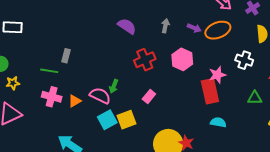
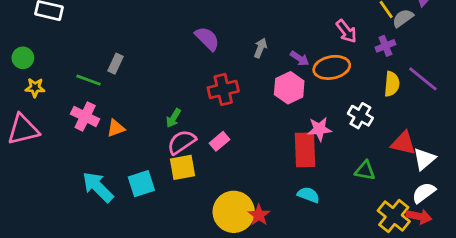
pink hexagon: (182, 59) -> (289, 88), moved
pink semicircle: (100, 96) -> (182, 142), moved, turned -70
cyan square: (107, 120) -> (141, 184), moved

